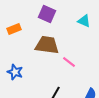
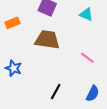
pink line: (69, 62) -> (87, 58), moved

